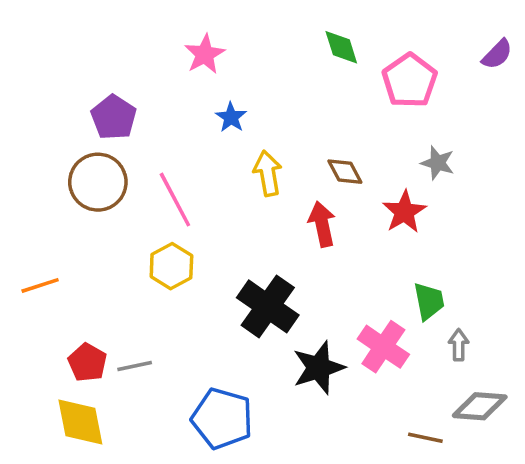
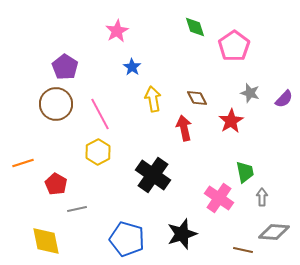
purple semicircle: (497, 54) -> (284, 99), moved
red pentagon: (87, 362) -> (56, 184), moved
black star: (319, 368) -> (182, 234), moved

